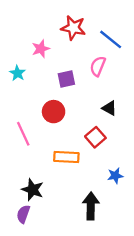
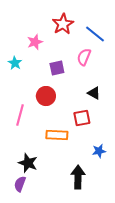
red star: (73, 28) -> (63, 24), turned 30
pink line: (23, 134) -> (20, 115), turned 40
red square: (95, 137) -> (82, 118), turned 30

